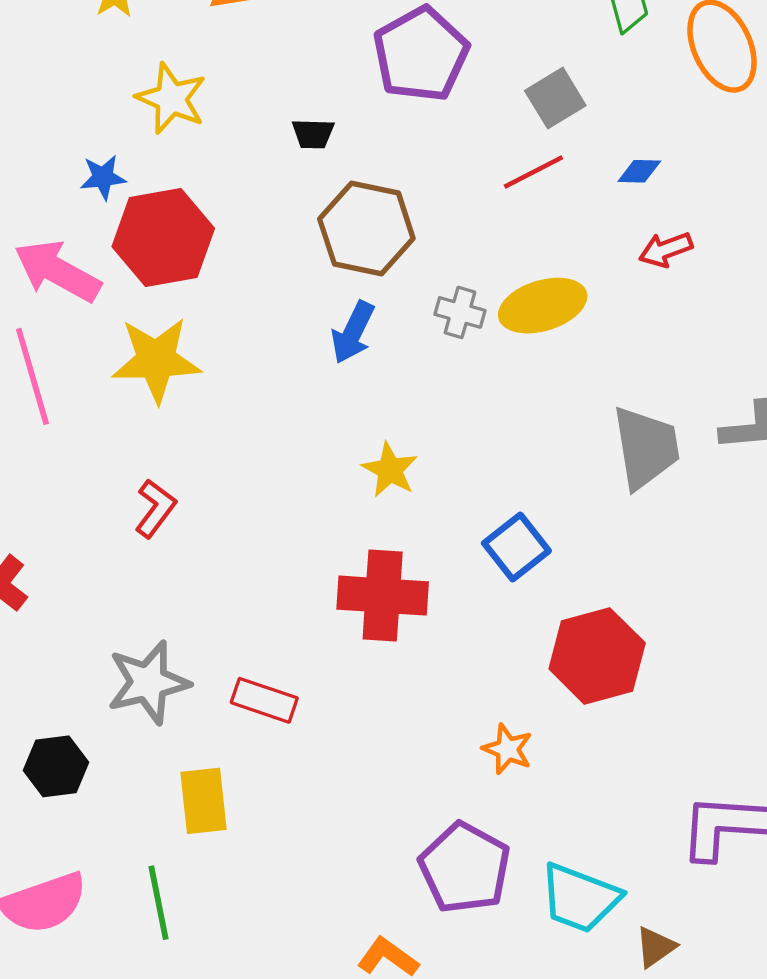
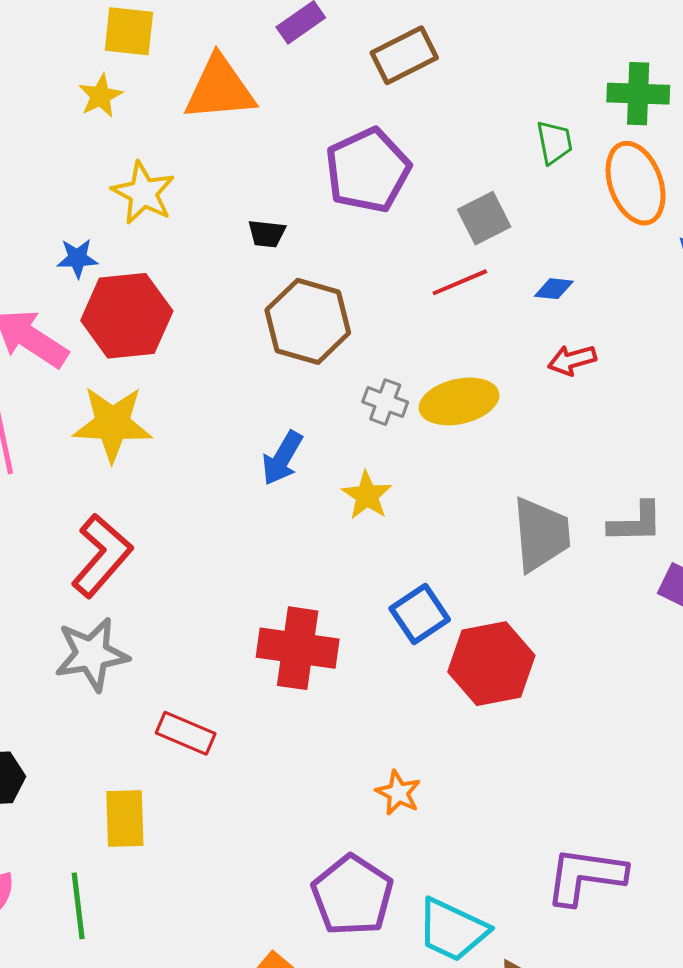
blue arrow: (353, 332) -> (282, 458), moved
yellow star: (390, 470) -> (367, 495), moved
red L-shape: (155, 508) -> (102, 556), size x1.6
red hexagon: (597, 656) -> (491, 664), moved
gray star: (148, 682) -> (92, 654), moved

